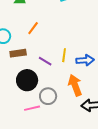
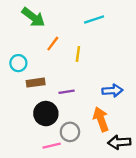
orange line: (33, 28) -> (53, 44), moved
yellow line: (64, 55) -> (78, 54), moved
purple line: (45, 61) -> (67, 92), turned -40

